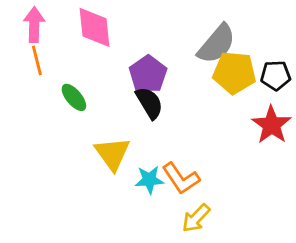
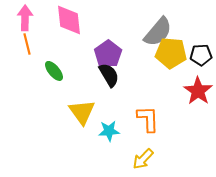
orange L-shape: (181, 178) -> (148, 119), moved, turned -148

